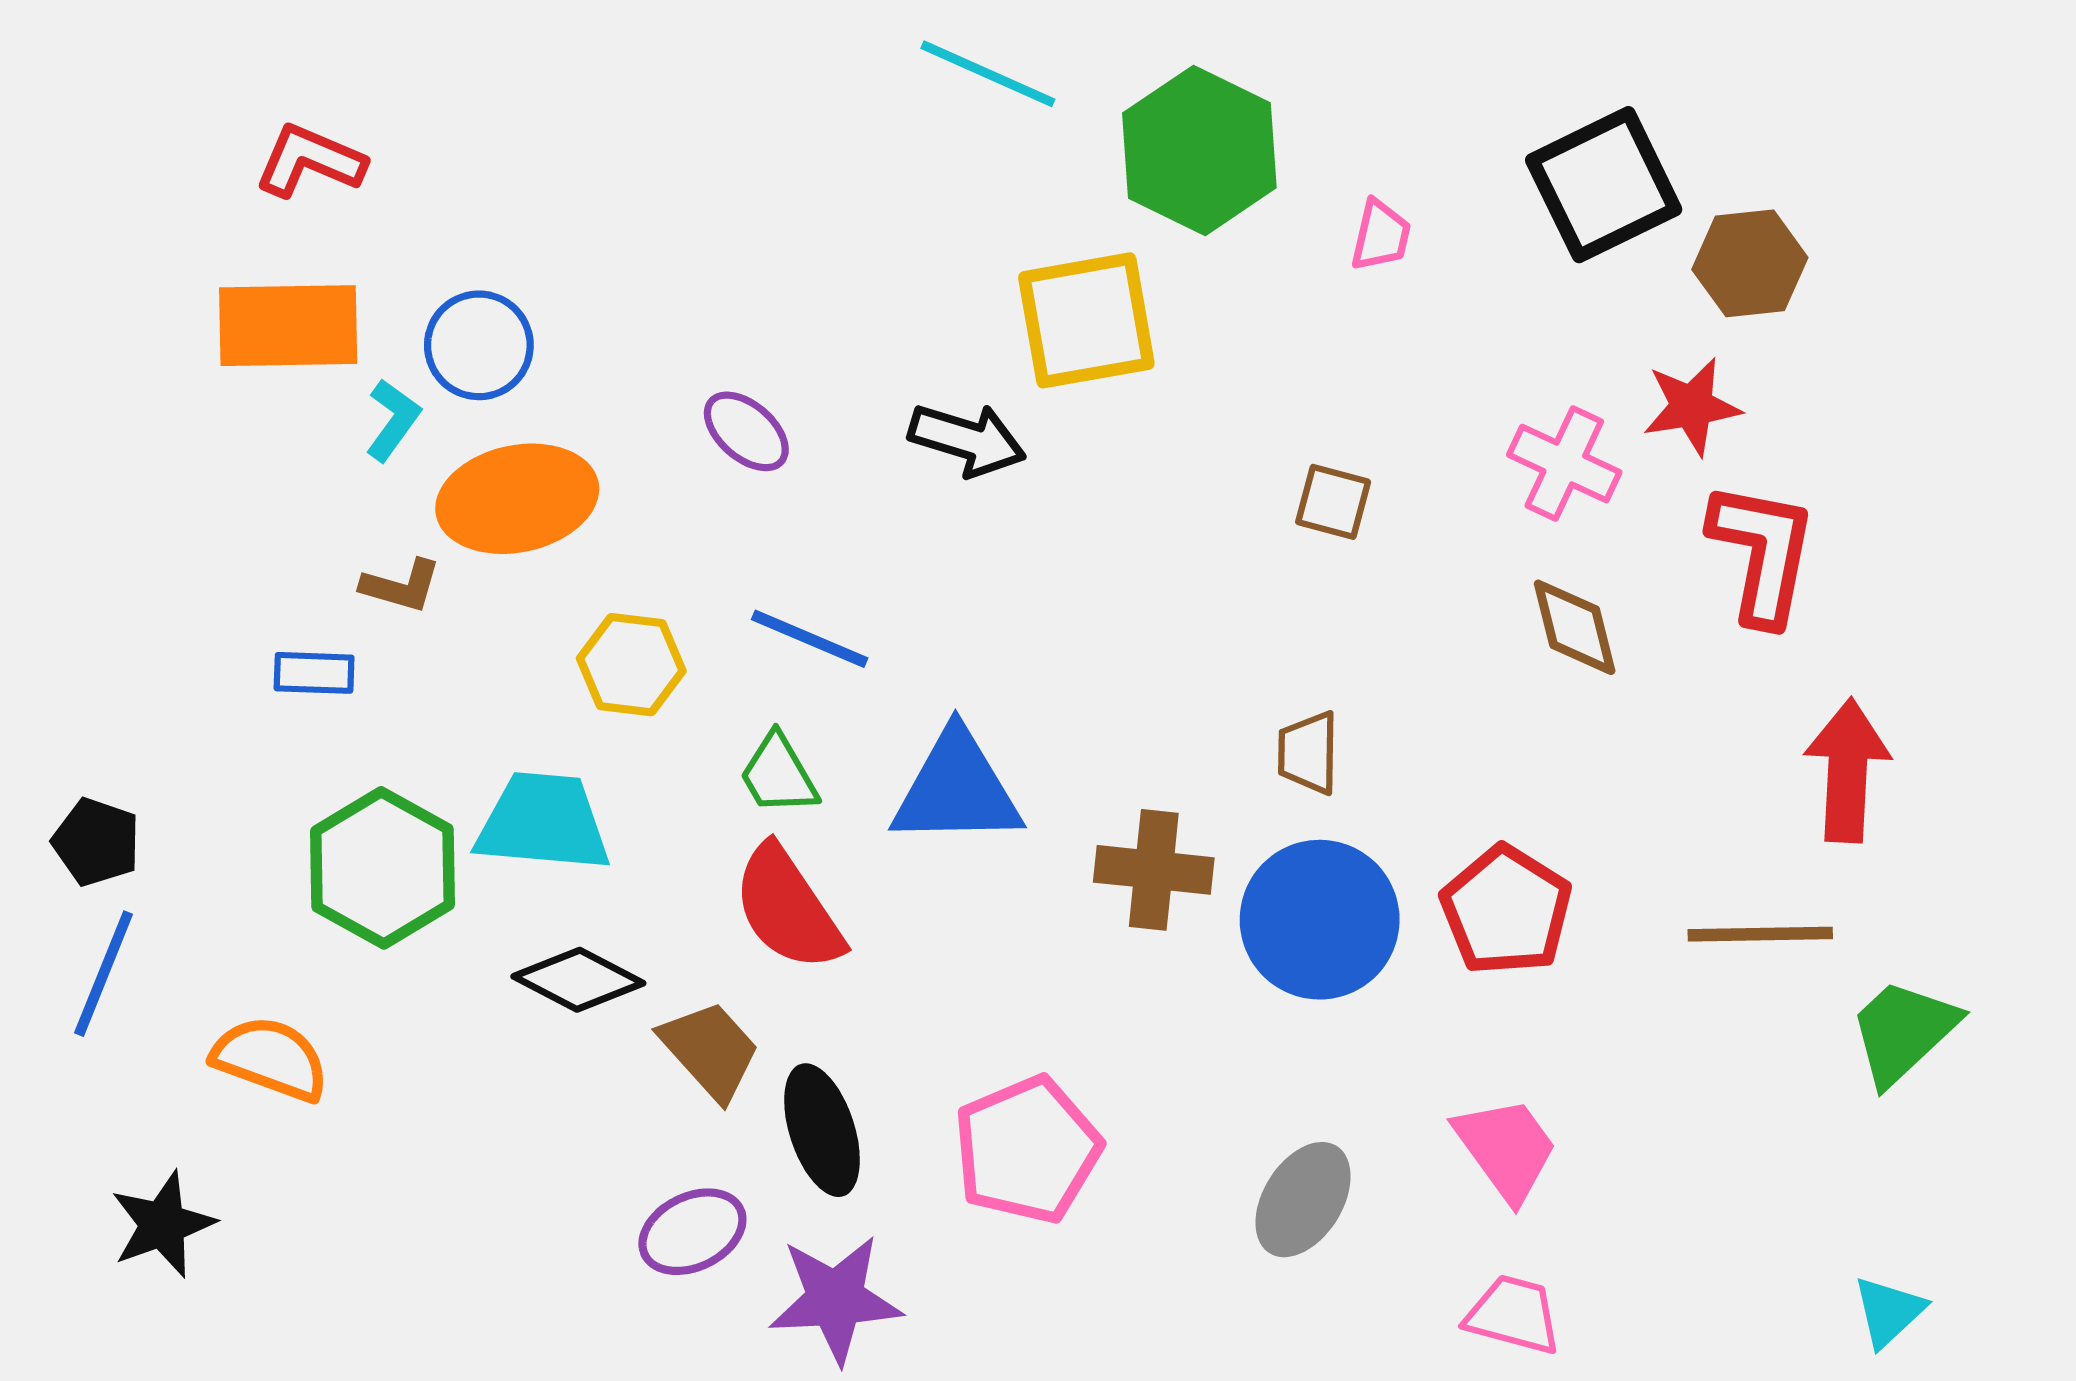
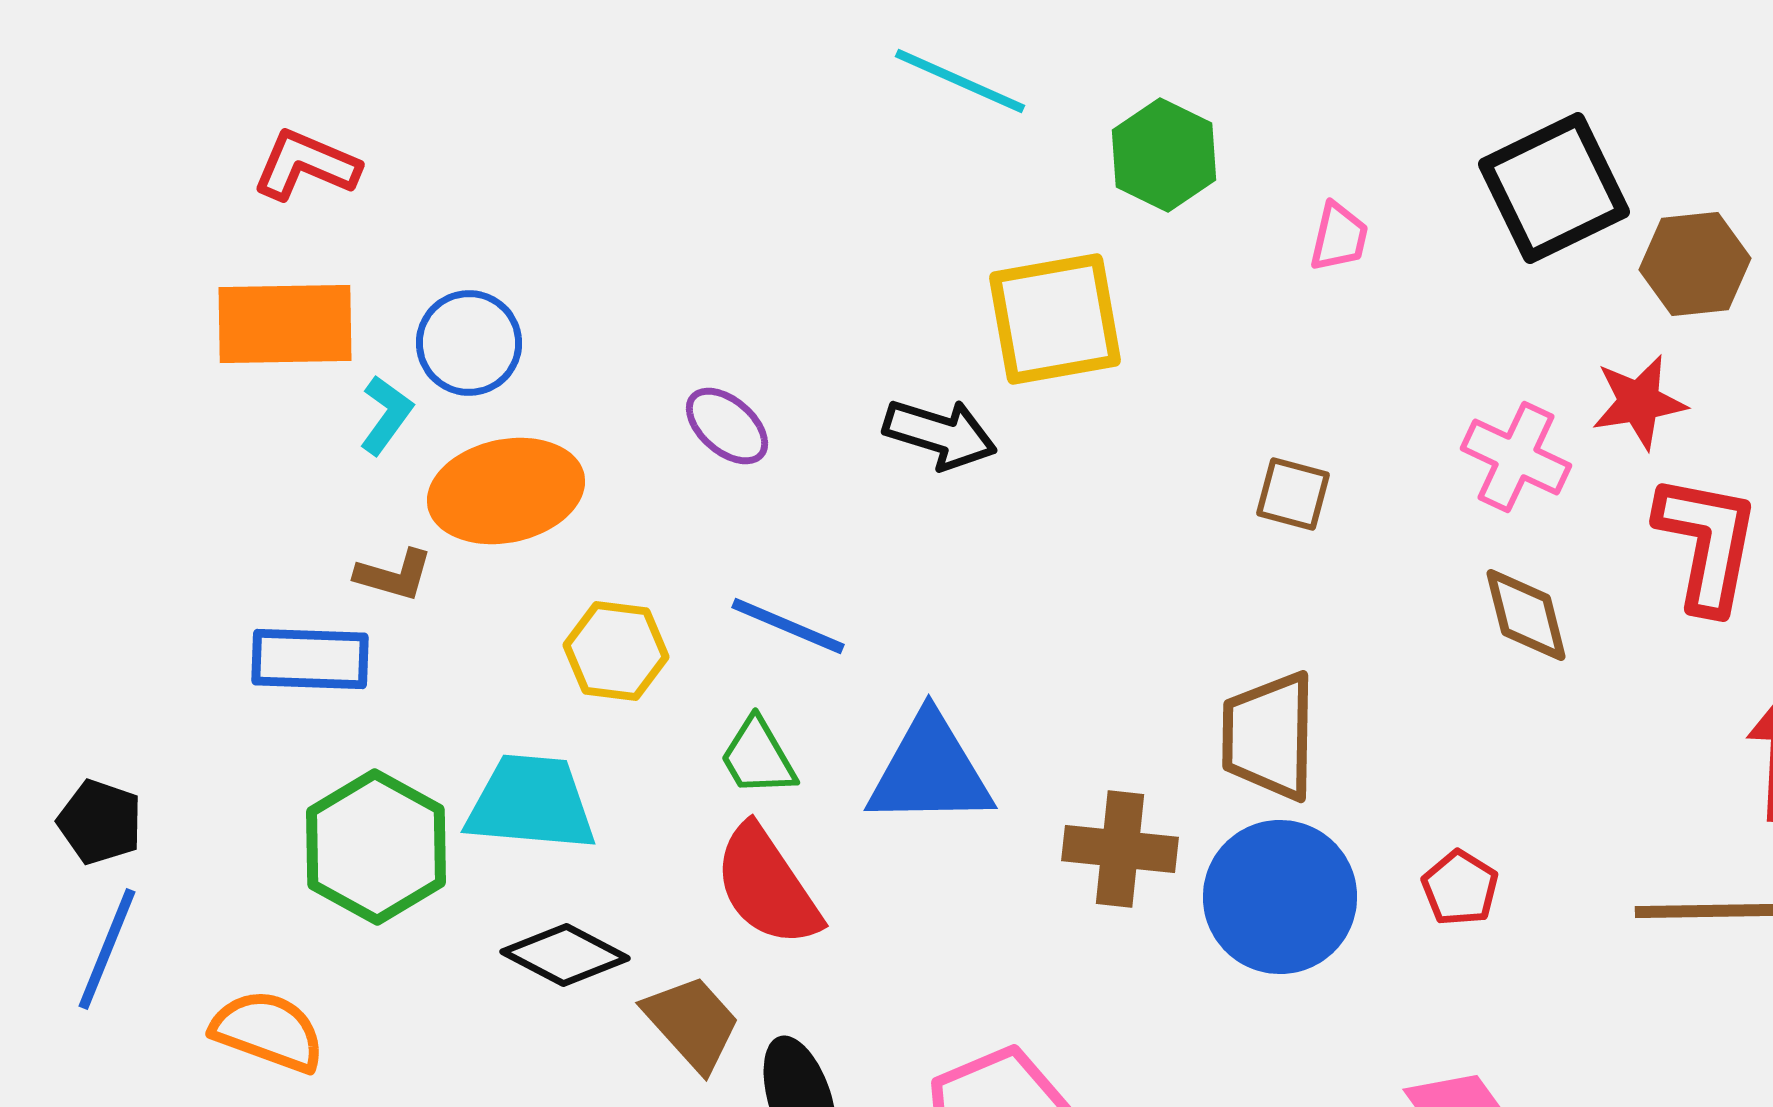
green hexagon: (1199, 150) -> (1164, 155), size x0.7
blue rectangle: (314, 673) -> (310, 659), size x1.5
brown trapezoid: (1308, 753) -> (1269, 736), size x1.6
red pentagon: (1506, 910) -> (1460, 888), size x0.6

